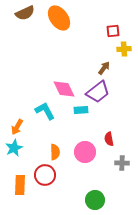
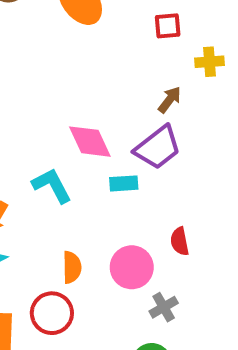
red square: (113, 31) -> (168, 26), moved
gray cross: (122, 163) -> (164, 307), moved, turned -32

